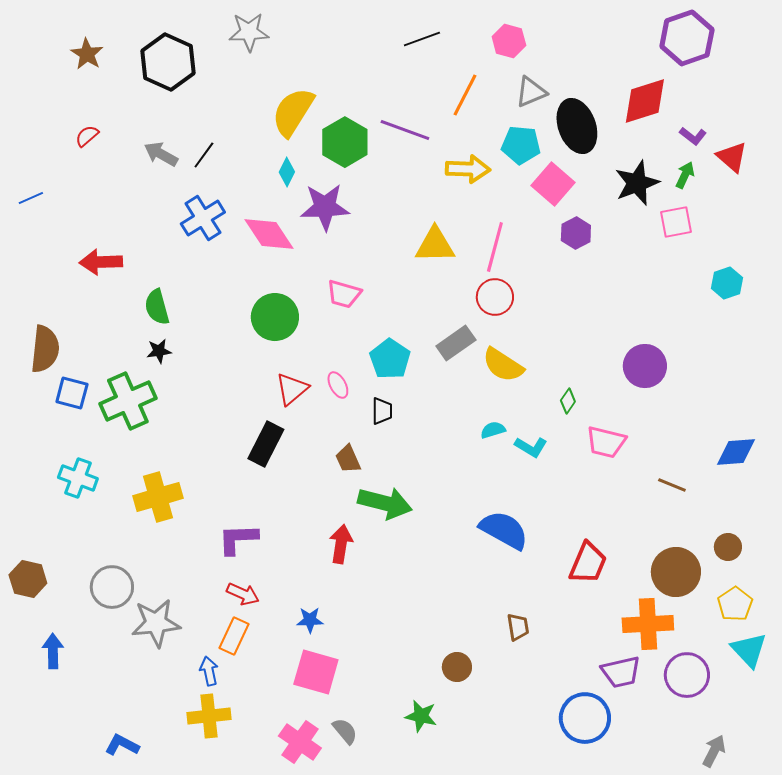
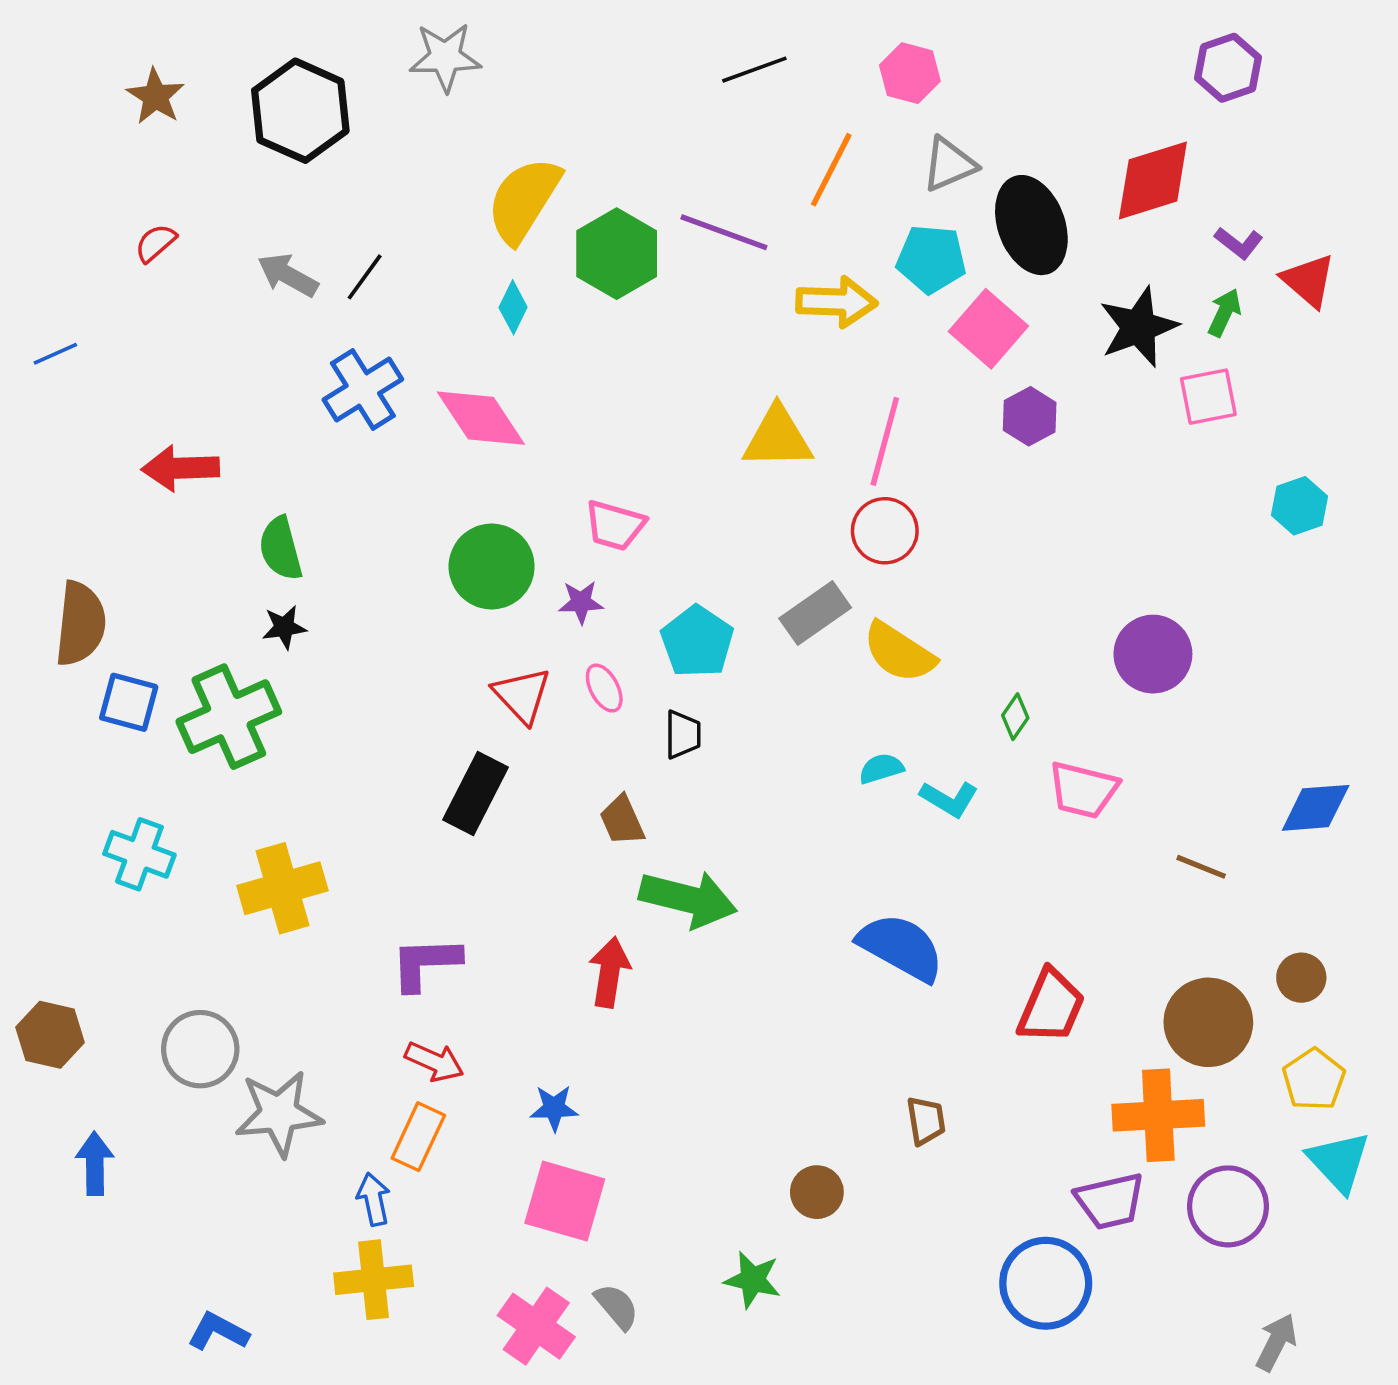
purple hexagon: (687, 38) -> (1228, 68), size x0.7
purple star: (325, 207) -> (581, 602), moved, size x0.5
red triangle: (292, 389) -> (522, 695), turned -33

